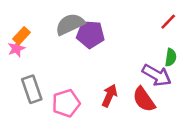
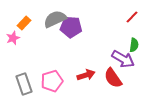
orange rectangle: (21, 36) -> (24, 23), moved
gray rectangle: (32, 89) -> (24, 84), moved
red arrow: (109, 96) -> (86, 75), turned 48

